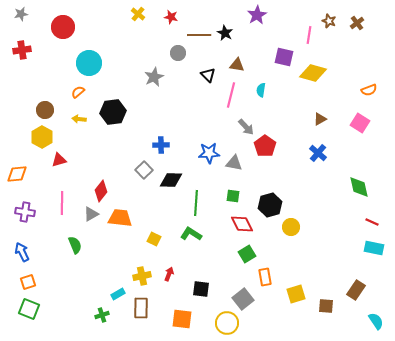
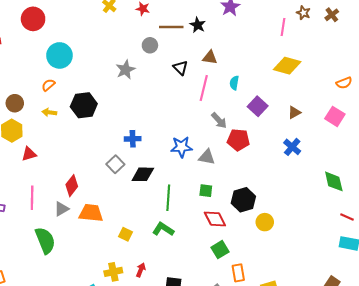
purple square: (284, 57) -> (258, 106), moved, turned 30
red pentagon: (265, 146) -> (238, 140), turned -30
green semicircle: (75, 245) -> (45, 240), size x1.5

